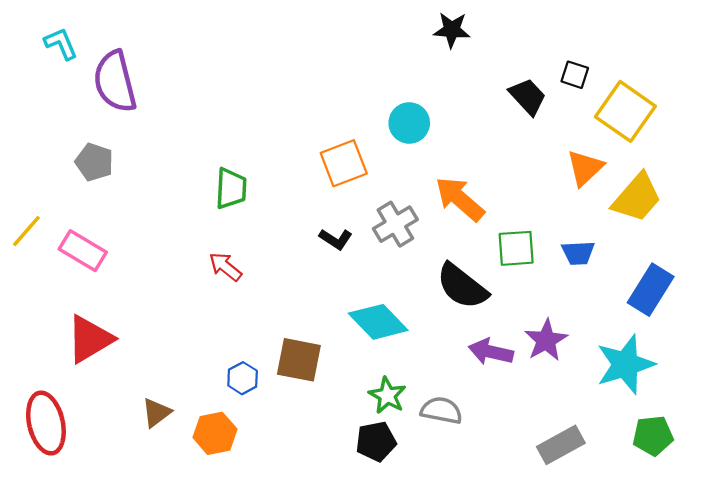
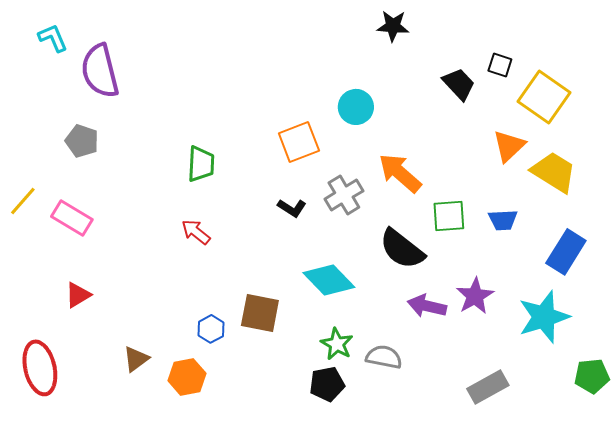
yellow trapezoid: (637, 198) -> (554, 172), turned -99
red triangle: (90, 339) -> (78, 295), size x0.6
green pentagon: (653, 436) -> (592, 376), moved

